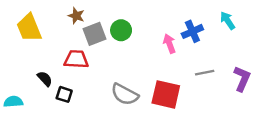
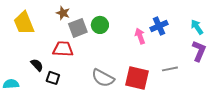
cyan arrow: (228, 21) -> (197, 27), moved
gray line: (205, 73) -> (170, 69), moved
purple L-shape: (242, 79) -> (199, 51), moved

